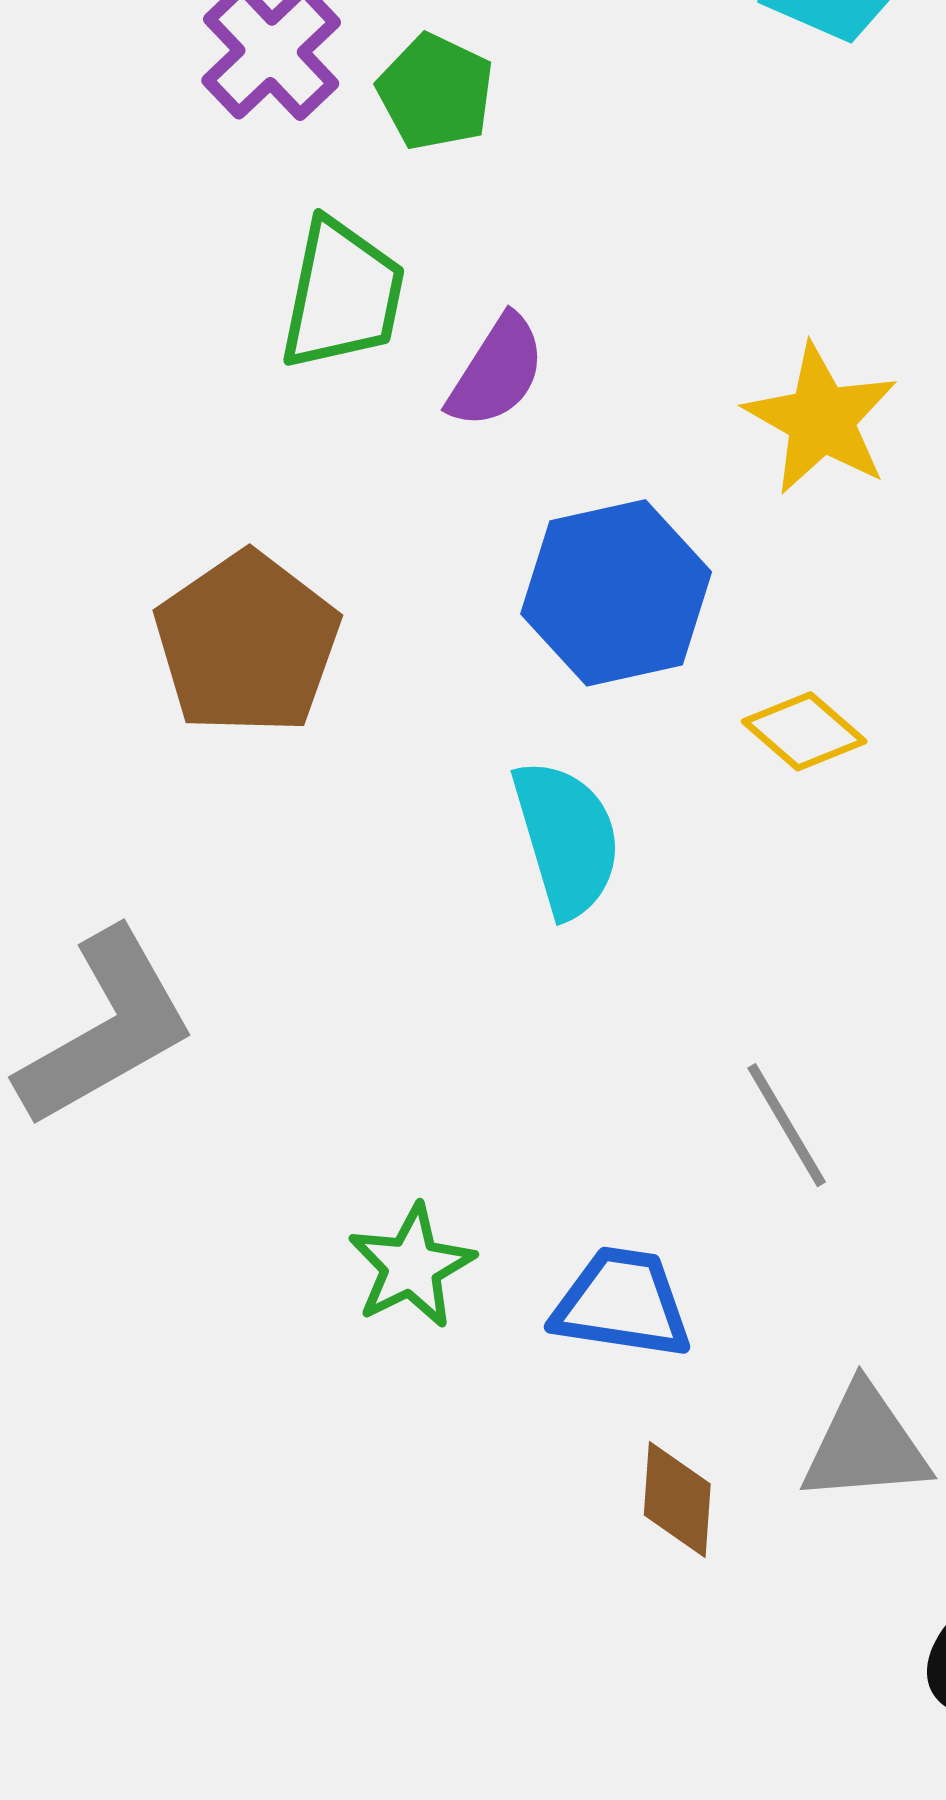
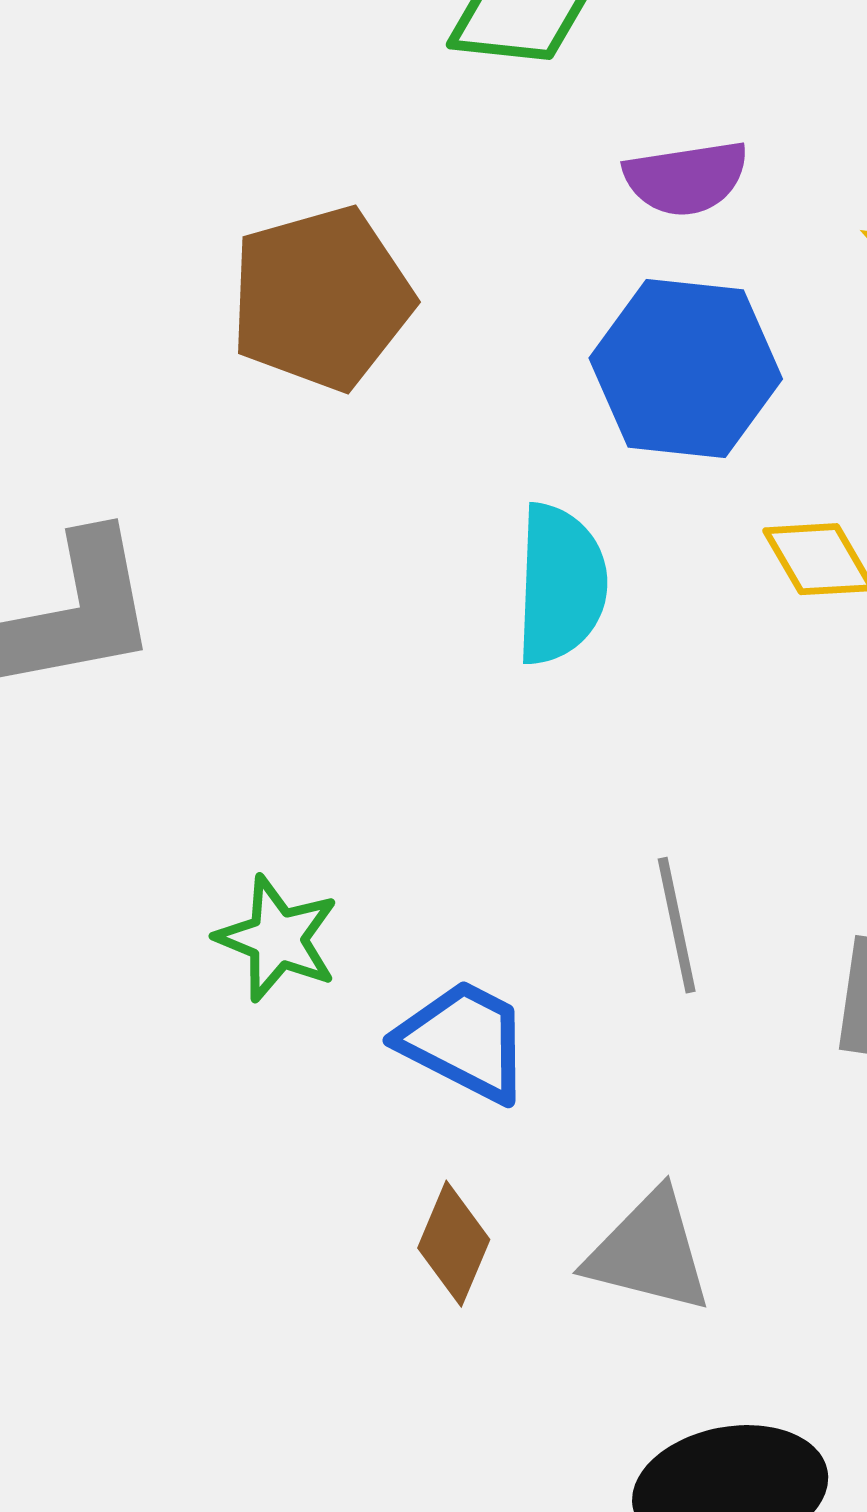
purple semicircle: (497, 372) -> (686, 178), moved, turned 30
green star: (411, 1266) -> (277, 939), turned 30

